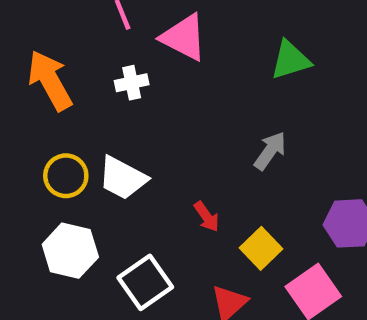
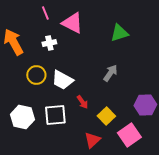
yellow circle: (66, 176) -> (36, 75), moved
white trapezoid: (123, 178) -> (62, 80), moved
white square: (145, 282) -> (55, 115), moved, turned 30

